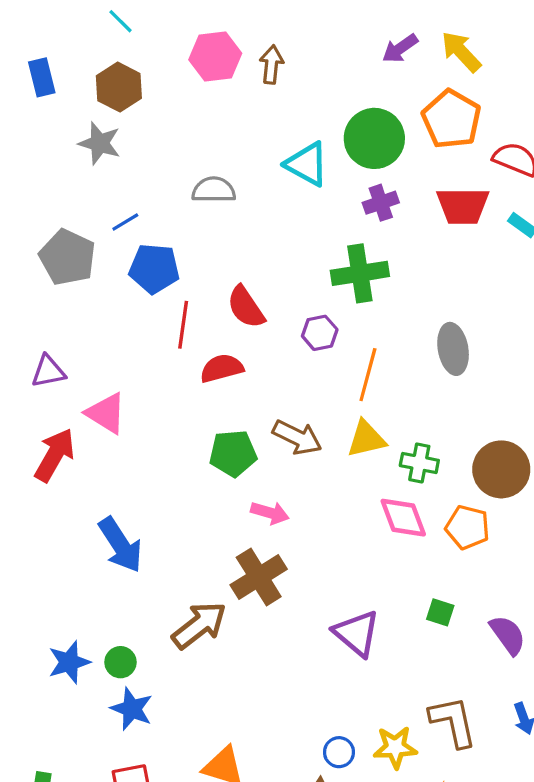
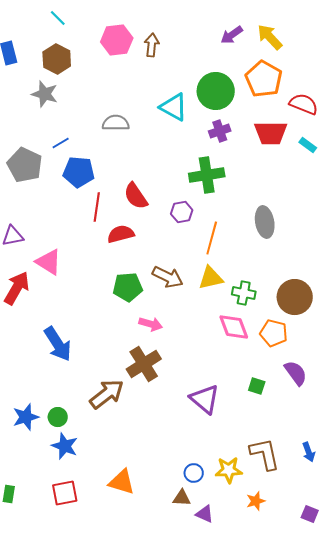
purple semicircle: (508, 635) -> (296, 373), moved

